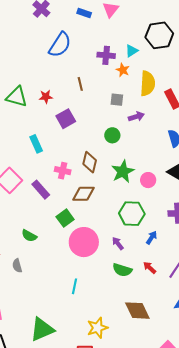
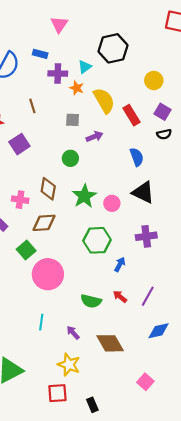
blue rectangle: (84, 13) -> (40, 54), moved
yellow semicircle: (148, 84) -> (104, 100), turned -30
purple arrow: (118, 243) -> (73, 333), moved
yellow star: (97, 328) -> (69, 365), turned -30

